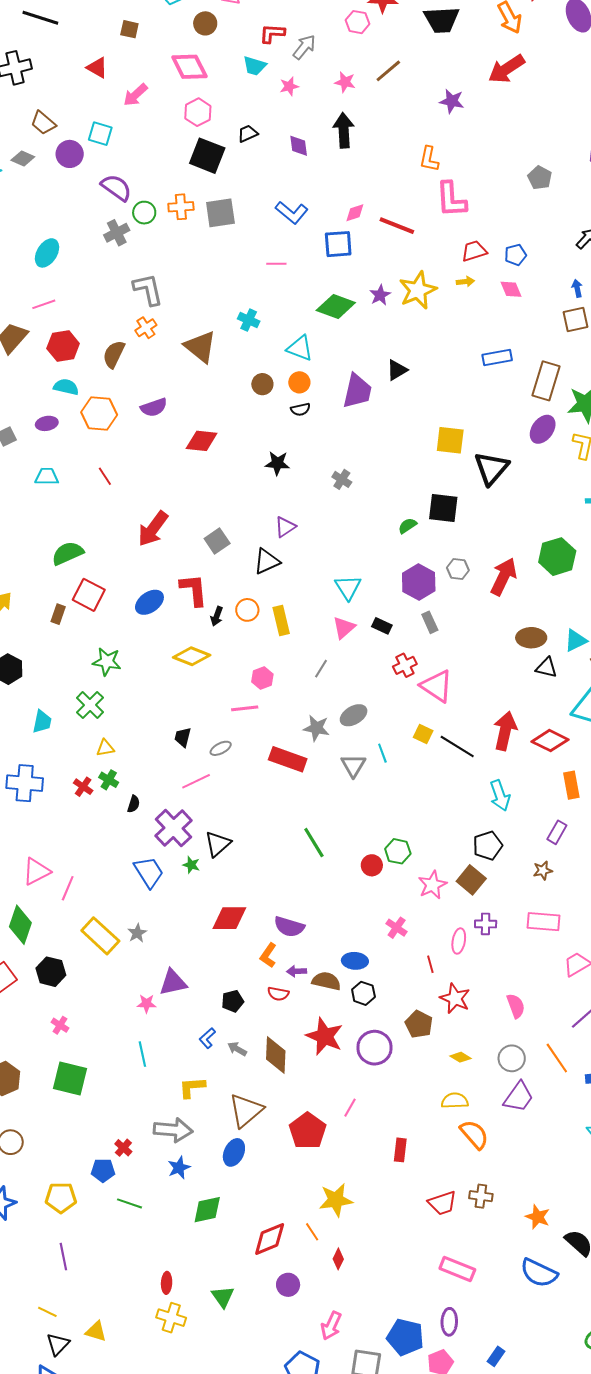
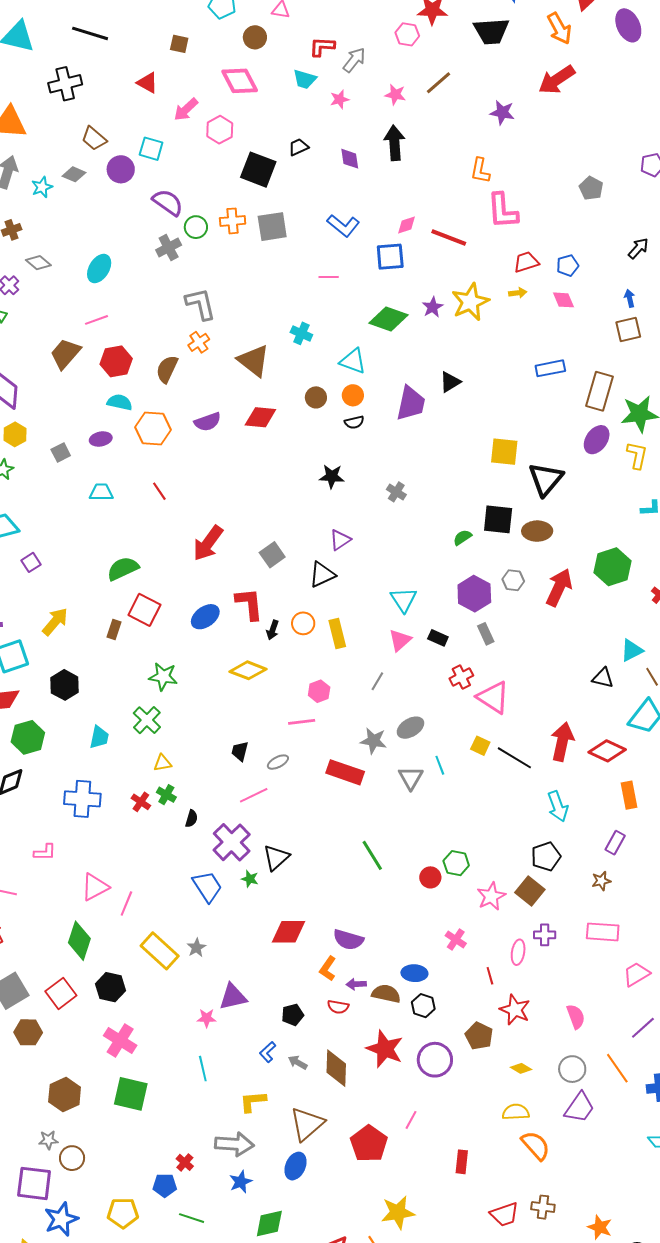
pink hexagon: (198, 112) -> (220, 130), moved
red diamond: (202, 441) -> (260, 417), moved
brown ellipse: (531, 638) -> (537, 531), moved
pink cross: (60, 1025) -> (120, 1041), size x1.8

